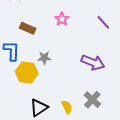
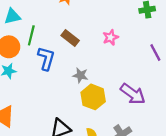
yellow hexagon: (27, 73) -> (93, 97), moved

